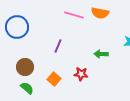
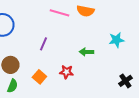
green semicircle: (27, 88) -> (12, 86), turned 72

